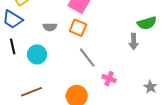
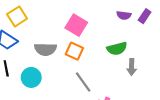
green semicircle: (147, 23) -> (117, 49), moved
gray semicircle: (50, 27) -> (45, 49), size x1.5

